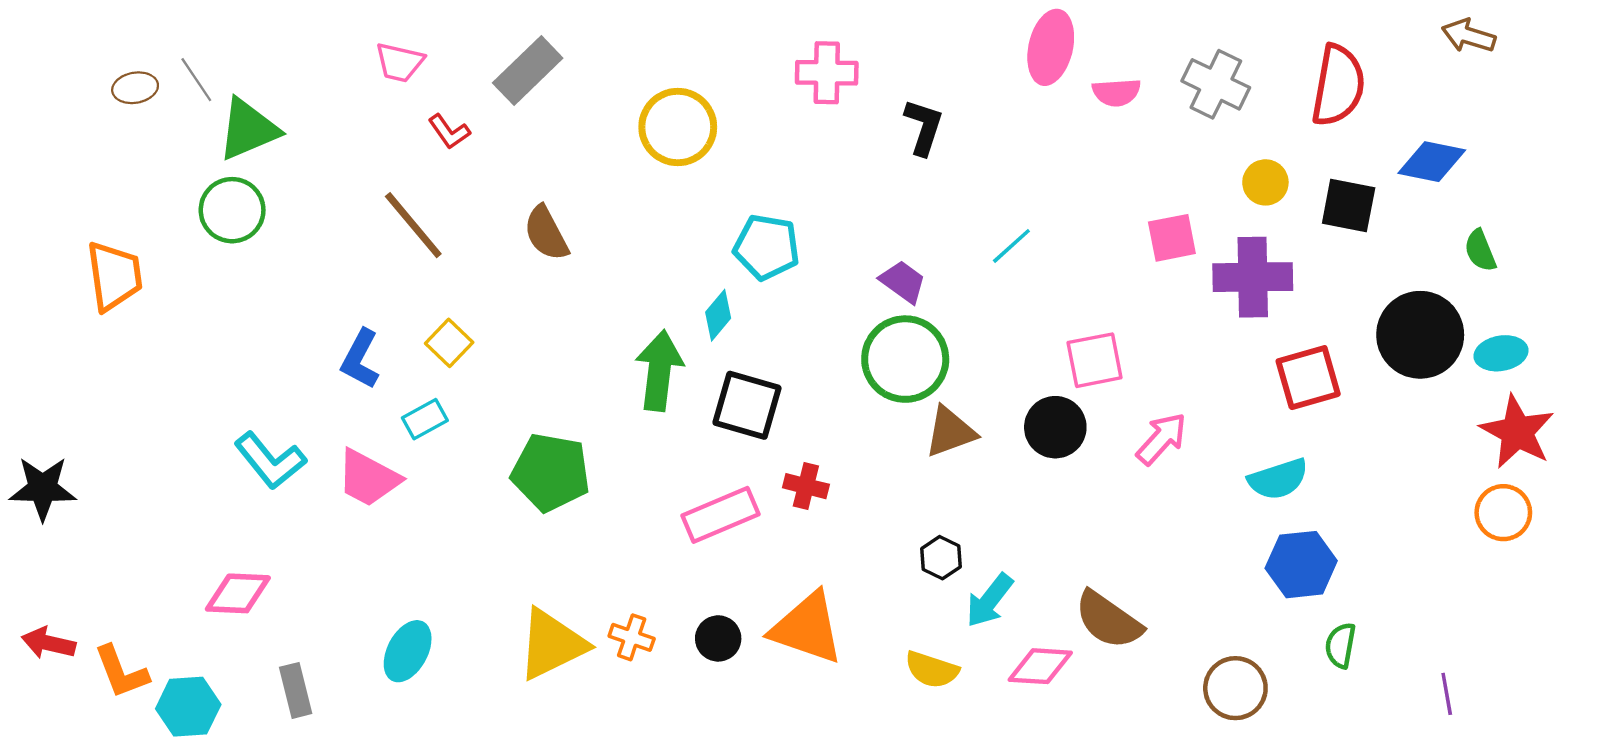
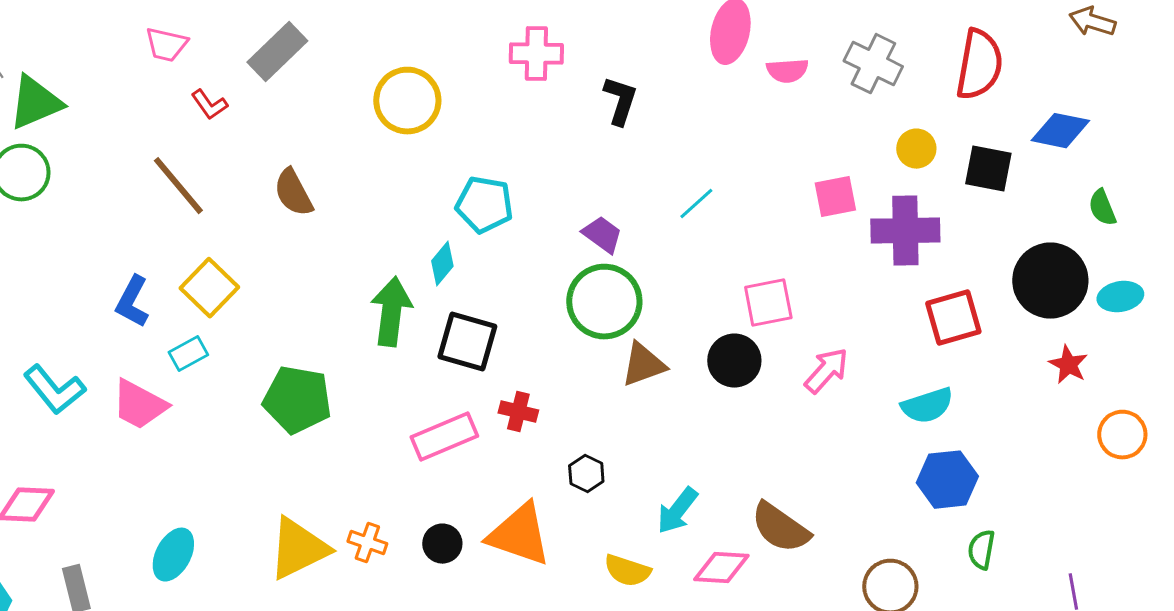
yellow square: (449, 343) -> (209, 288), size x1.4
red star: (1517, 432) -> (1068, 365), moved, size x0.6
black hexagon: (941, 558) -> (586, 474), moved

